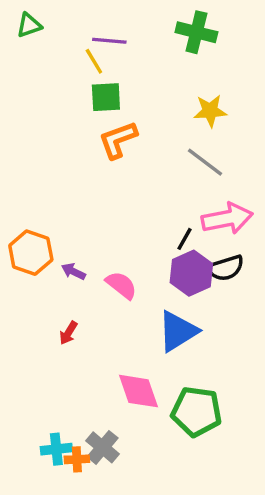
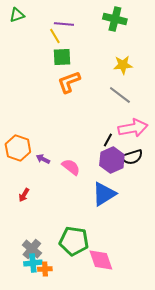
red arrow: (68, 333) -> (24, 195), moved
pink diamond: (138, 391) -> (101, 260), moved
green pentagon: (196, 412) -> (74, 241), moved
gray cross: (103, 447) -> (32, 249), moved

